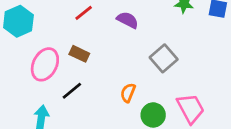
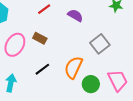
black line: (72, 91) -> (42, 69), moved
orange semicircle: (128, 93) -> (73, 67), size x1.6

